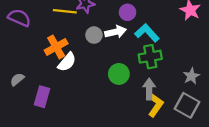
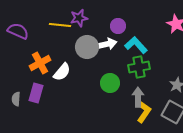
gray circle: (94, 35) -> (87, 47), size x1.5
orange cross: (56, 47) -> (40, 63), moved
gray semicircle: (17, 79) -> (16, 99), moved, turned -48
purple rectangle: (42, 97) -> (36, 93), moved

